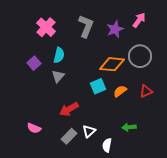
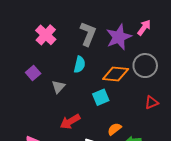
purple star: (115, 29) -> (119, 37), size x1.4
cyan semicircle: (59, 55) -> (80, 64), moved
orange semicircle: (120, 91) -> (114, 129), moved

